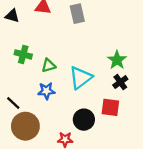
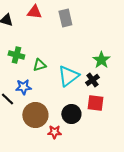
black cross: (120, 82) -> (92, 80), moved
blue star: (46, 91) -> (23, 87), moved
brown circle: (25, 126) -> (35, 115), moved

